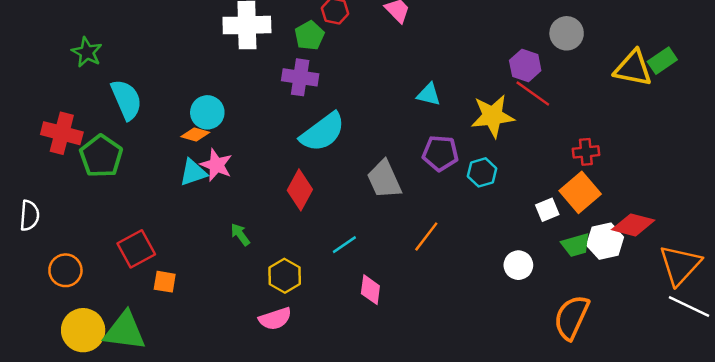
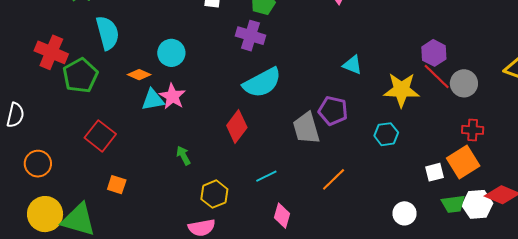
gray circle: (567, 33) -> (464, 83), moved
orange diamond: (195, 135) -> (139, 75), moved
purple pentagon: (440, 153) -> (333, 111), moved
red square: (136, 249) -> (100, 136), moved, turned -32

